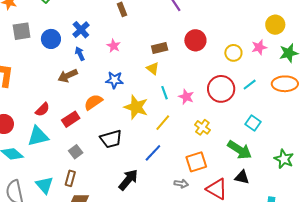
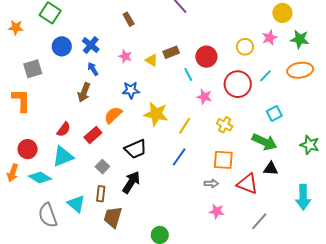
gray square: (22, 31) -> (33, 69), moved
blue circle: (51, 39) -> (62, 46), moved
red circle: (195, 40) -> (206, 57), moved
green star: (289, 53) -> (300, 39), turned 30
yellow triangle: (153, 68) -> (152, 60), moved
brown arrow: (68, 76) -> (84, 92), turned -36
cyan line: (165, 93) -> (188, 74), moved
cyan square: (253, 123) -> (274, 113), turned 35
orange square: (196, 162) -> (223, 160), turned 30
black arrow: (128, 180) -> (131, 182), moved

